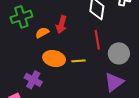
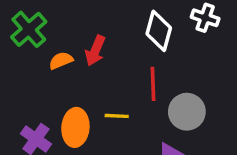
green cross: (21, 17) -> (29, 29), turned -30
orange ellipse: (54, 59) -> (75, 127), moved, turned 75

